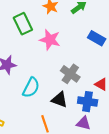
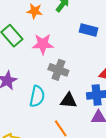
gray cross: (70, 74) -> (58, 70), moved

